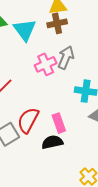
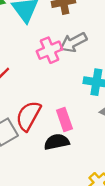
gray arrow: (66, 57) -> (73, 42), turned -140

